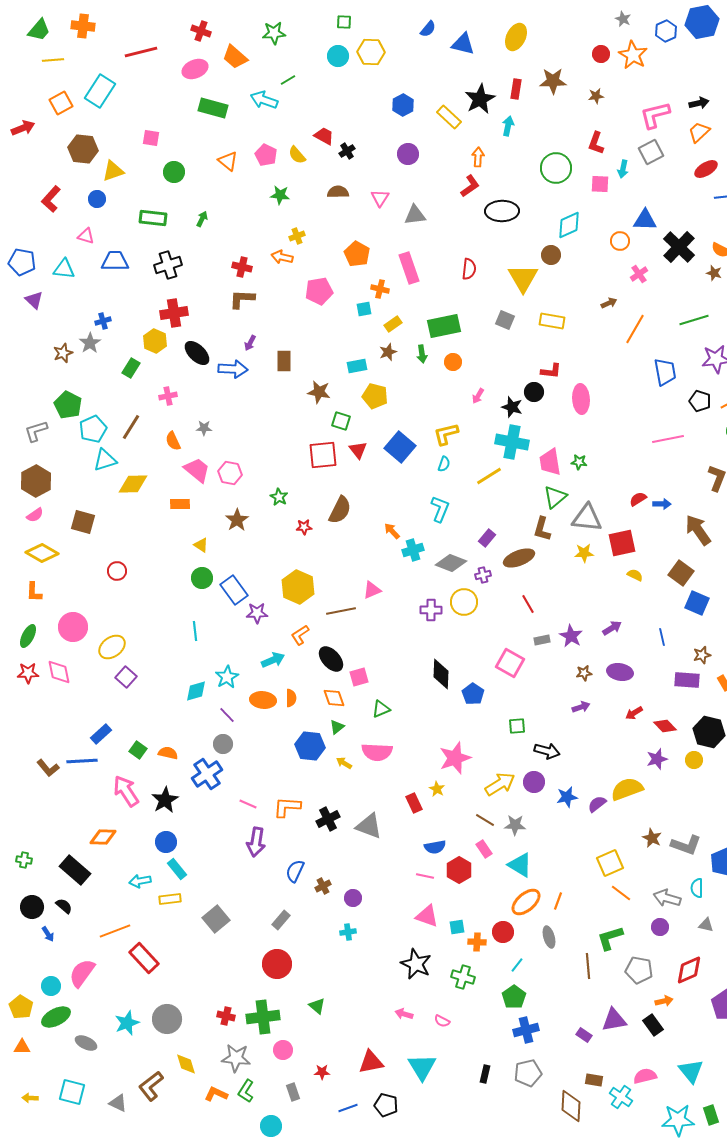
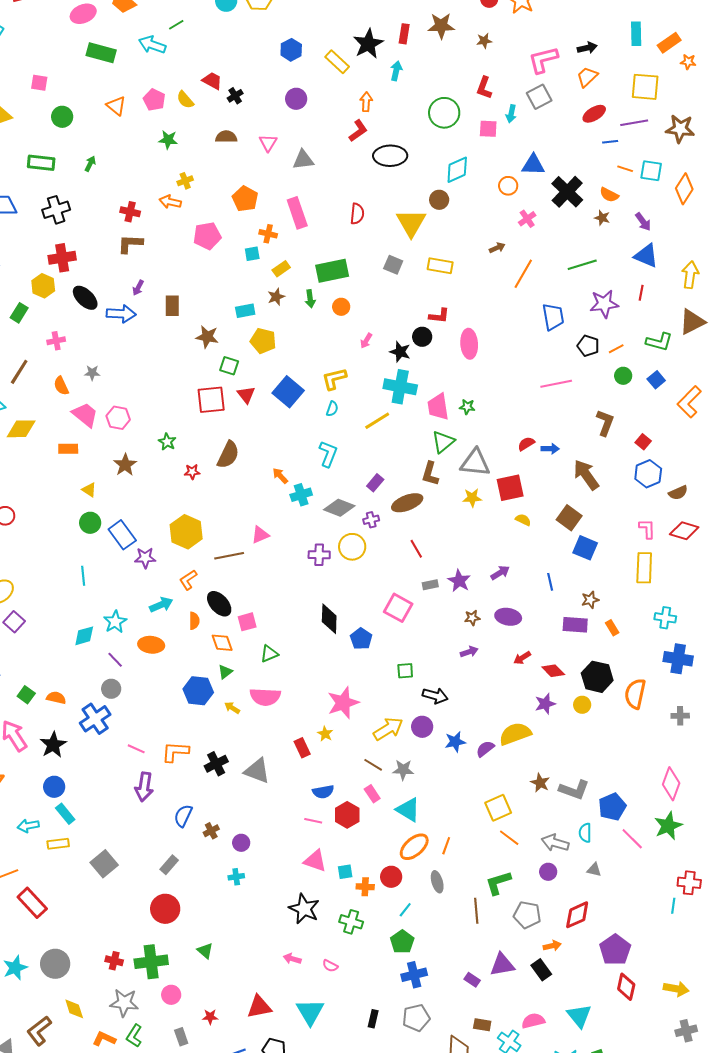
orange semicircle: (291, 698) -> (194, 621), moved

